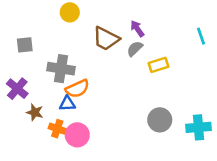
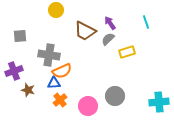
cyan line: (201, 36) -> (146, 22), moved
purple cross: (17, 89) -> (14, 71), turned 30
gray circle: (160, 120) -> (115, 96), moved
orange cross: (57, 129) -> (60, 100), moved, turned 32
pink circle: (77, 135) -> (88, 106), moved

